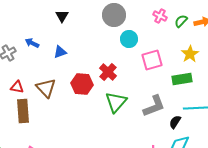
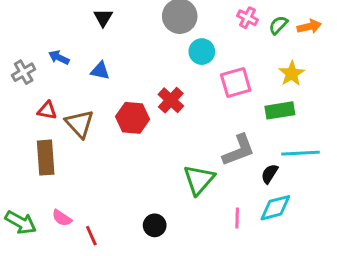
blue triangle: (60, 52) -> (100, 71), turned 32
red triangle: (17, 87) -> (47, 110), moved
green triangle: (116, 102) -> (199, 180), moved

